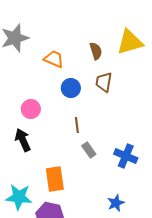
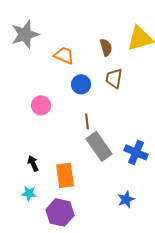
black arrow: (23, 140) -> (33, 163), moved, size x0.7
gray rectangle: (89, 150) -> (99, 146), size x1.8
cyan star: (19, 197) -> (29, 193), size x0.6

